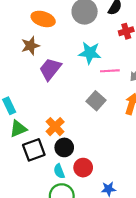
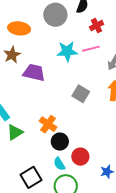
purple trapezoid: (50, 69) -> (34, 73), turned 75
pink line: (110, 71) -> (91, 49), moved
black square: (34, 150) -> (31, 177), moved

